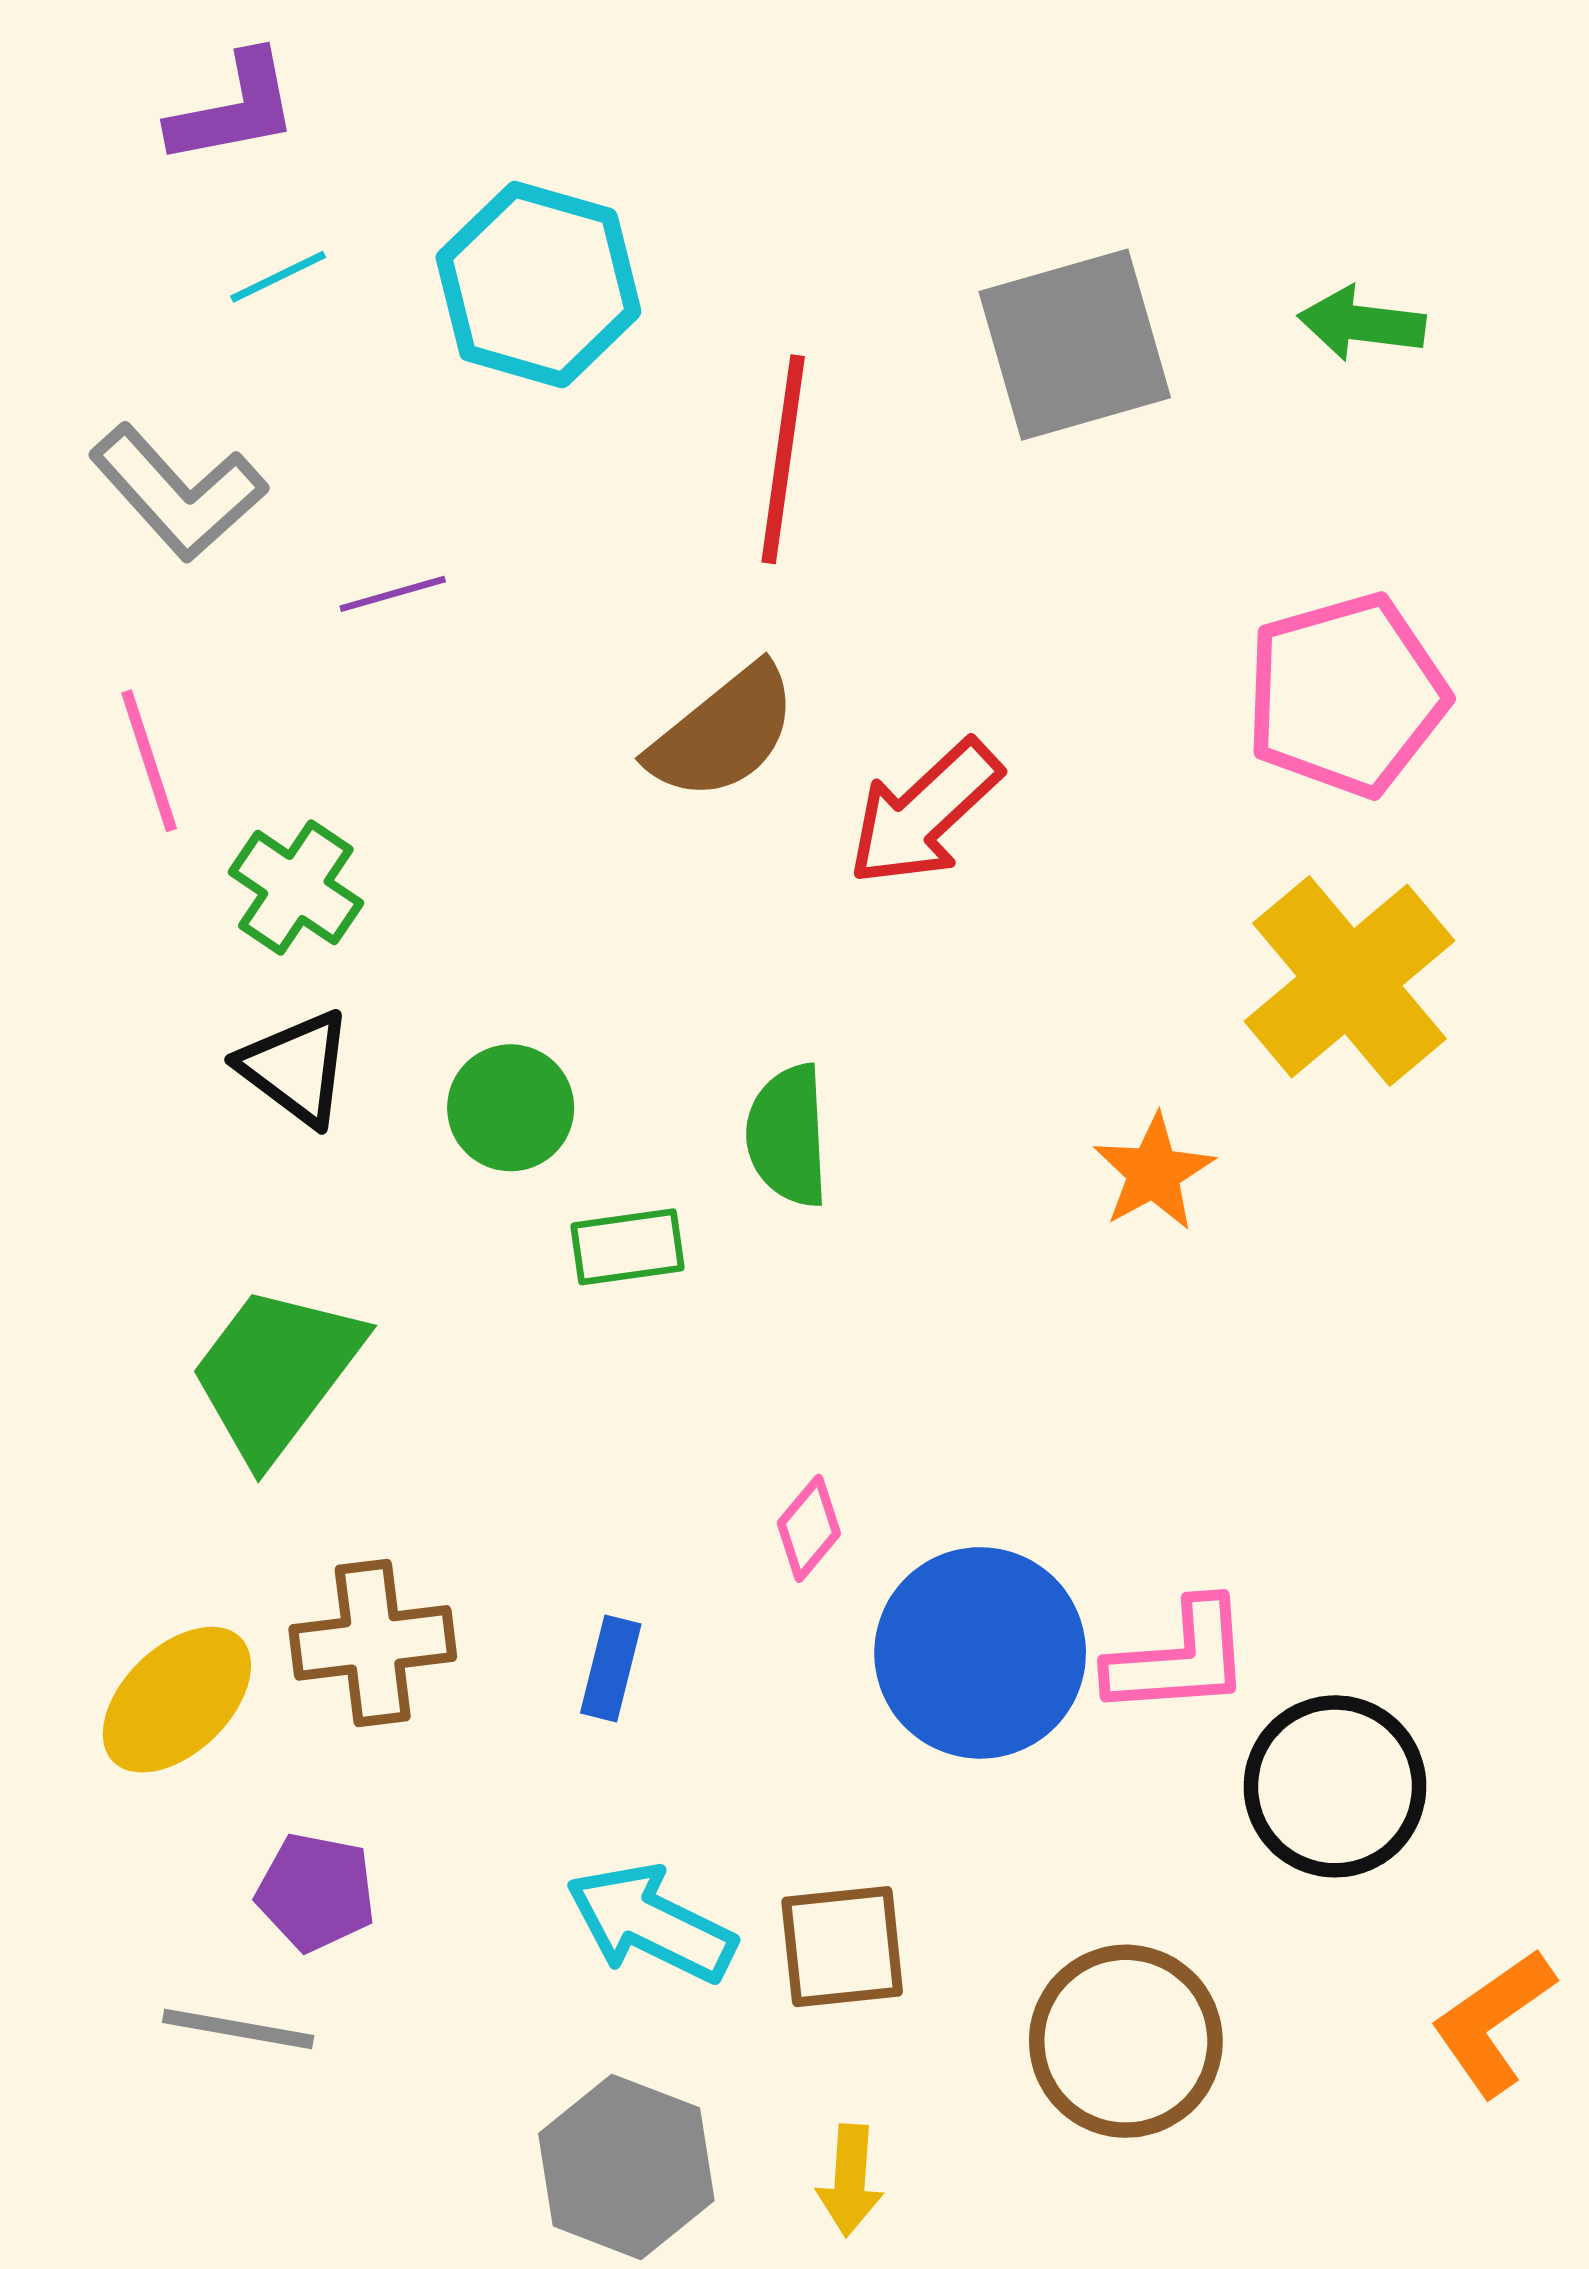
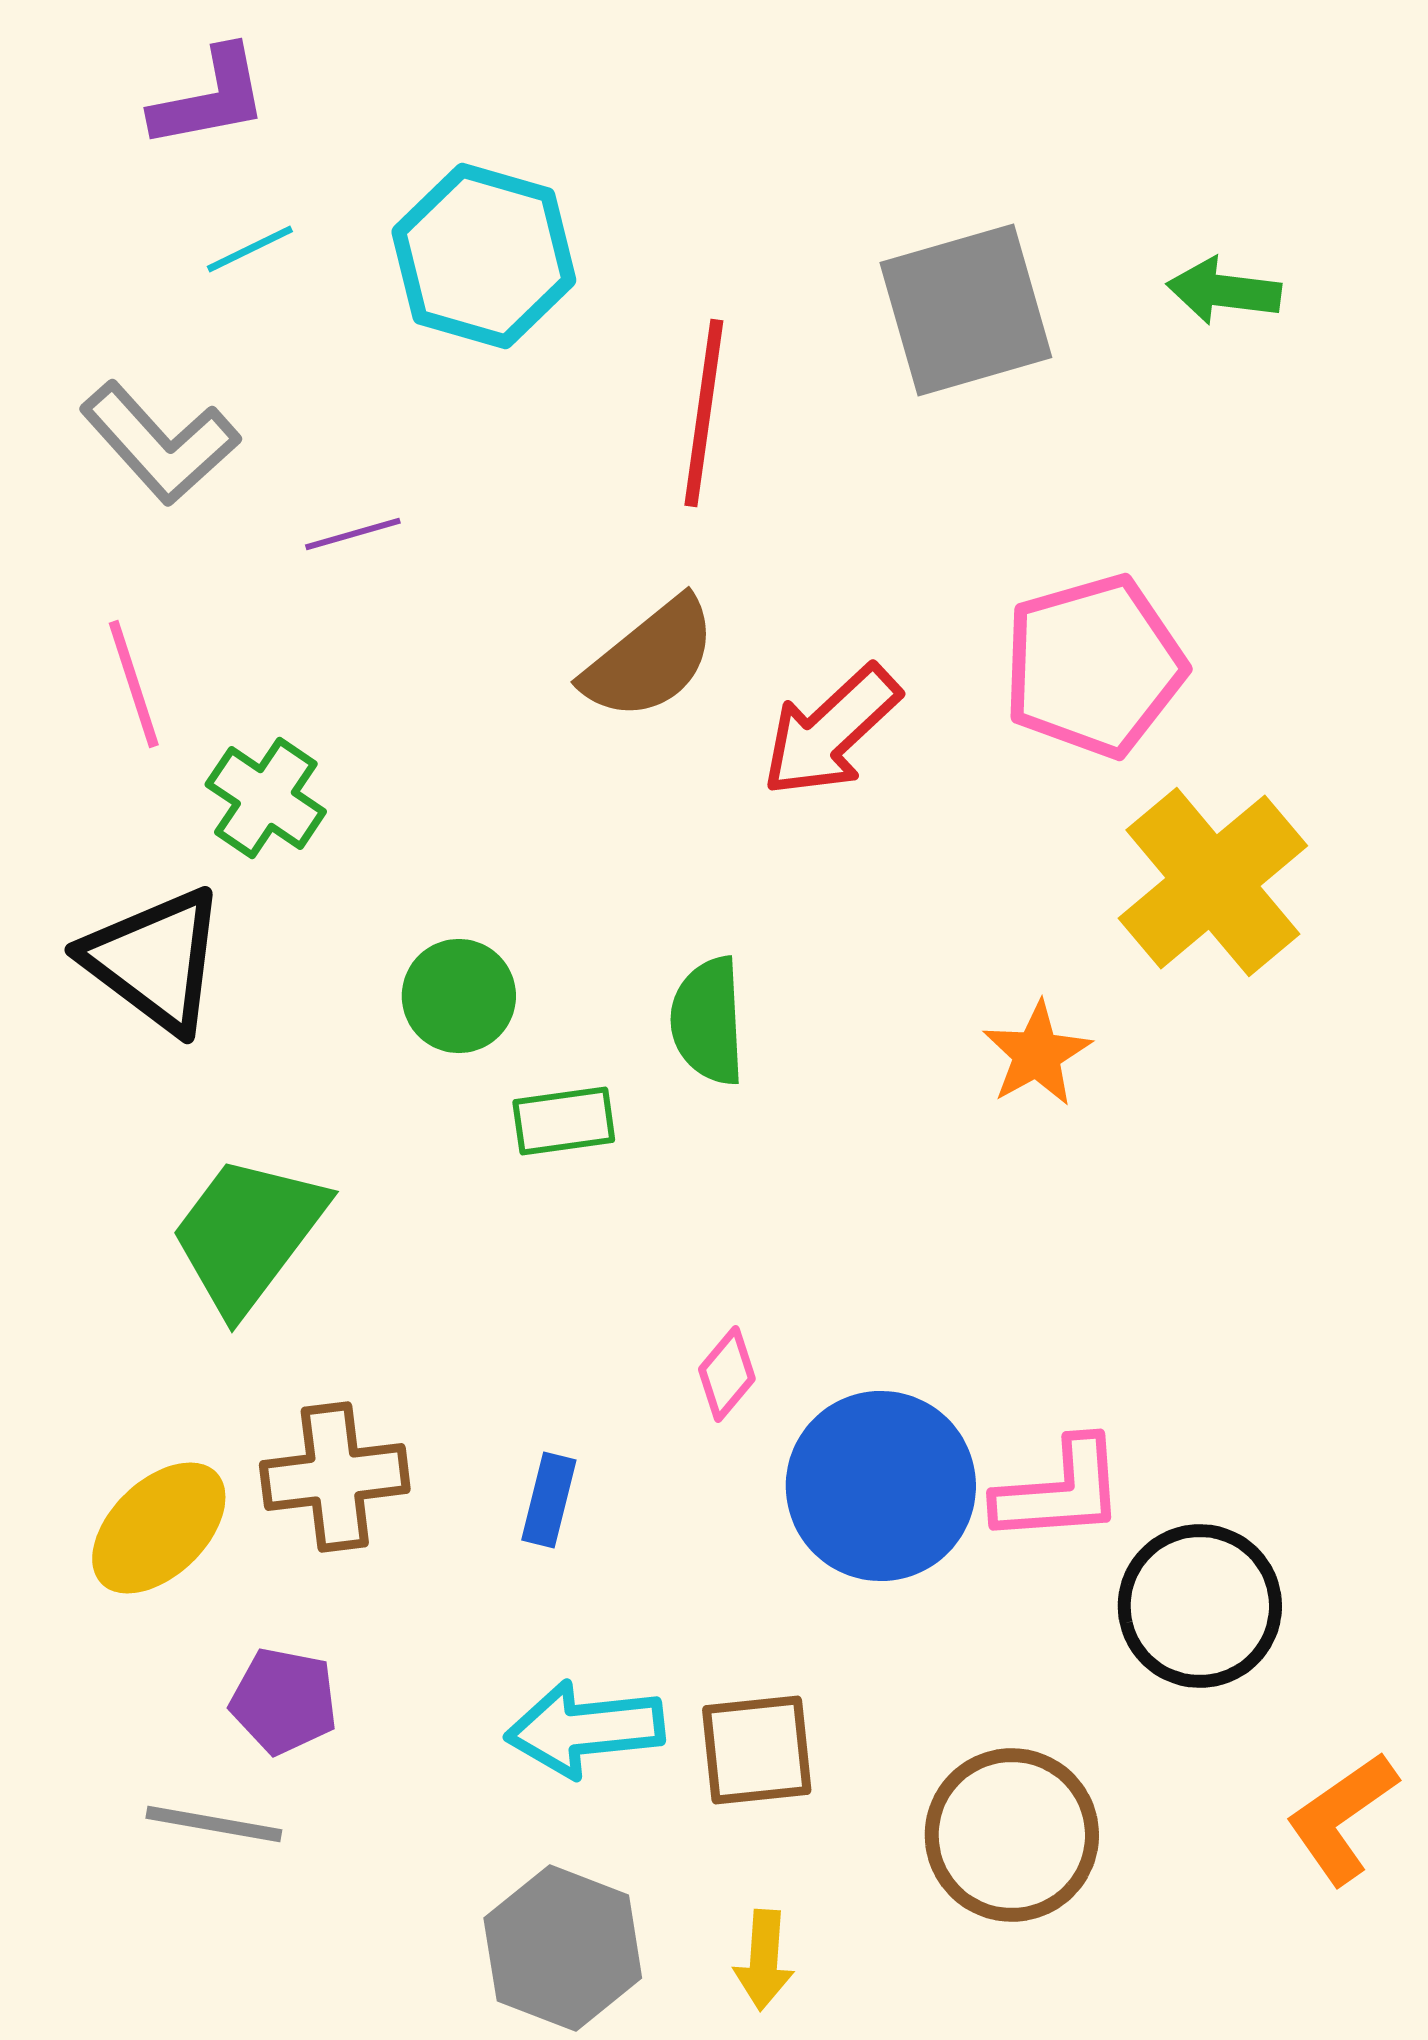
pink pentagon: (1346, 695) -> (1094, 666), moved
black triangle: (296, 1068) -> (155, 960), moved, size x1.4
cyan arrow: (651, 1923) -> (585, 1729), turned -32

